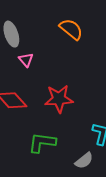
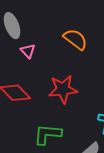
orange semicircle: (71, 29) -> (75, 39), moved

